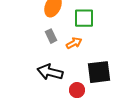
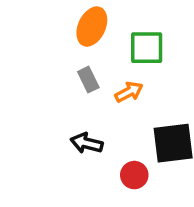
black arrow: (50, 72) -> (87, 143), size x0.7

